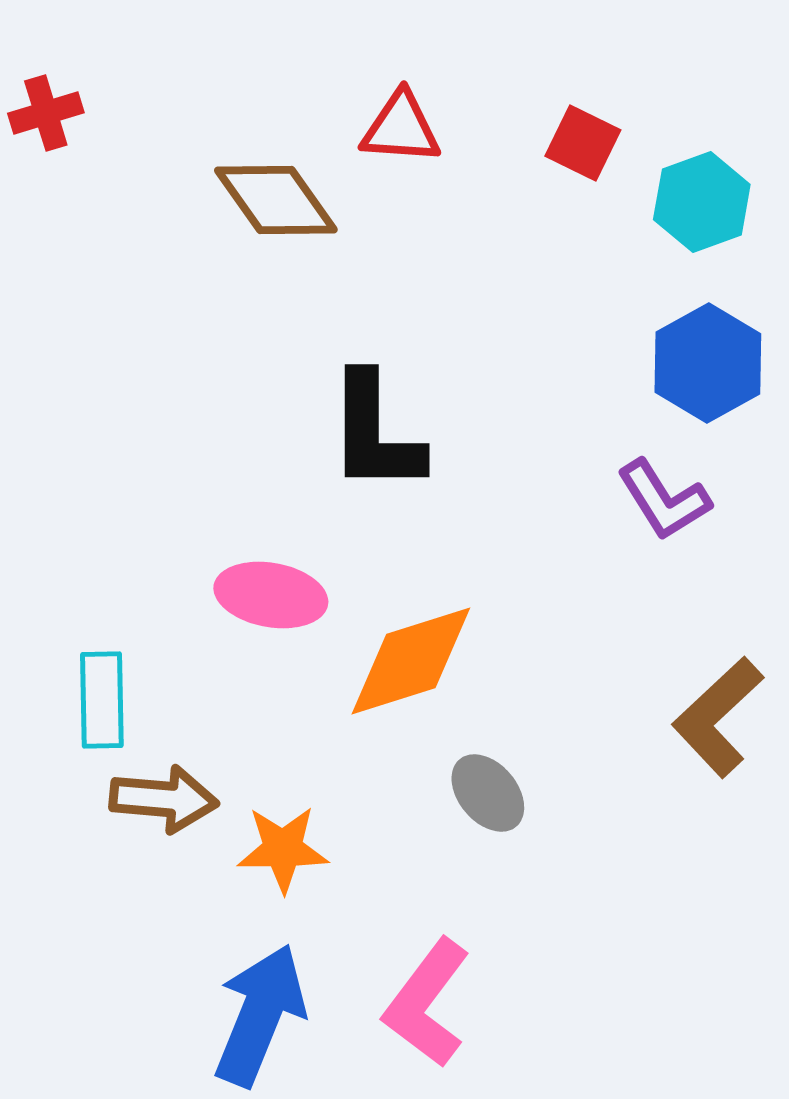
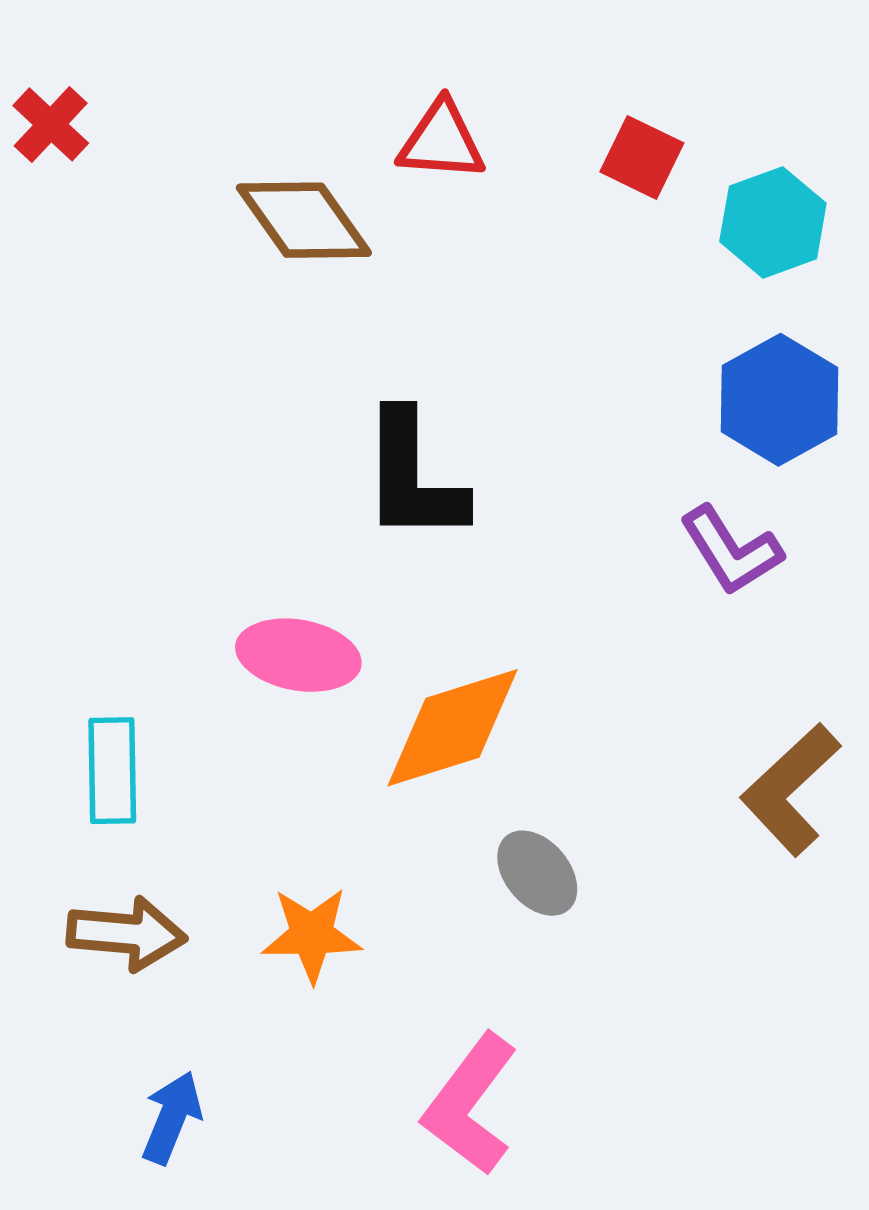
red cross: (46, 113) -> (51, 124), turned -30
brown arrow: (164, 799) -> (127, 934), moved
blue arrow: (260, 1015) -> (172, 1118), moved, size x0.6

